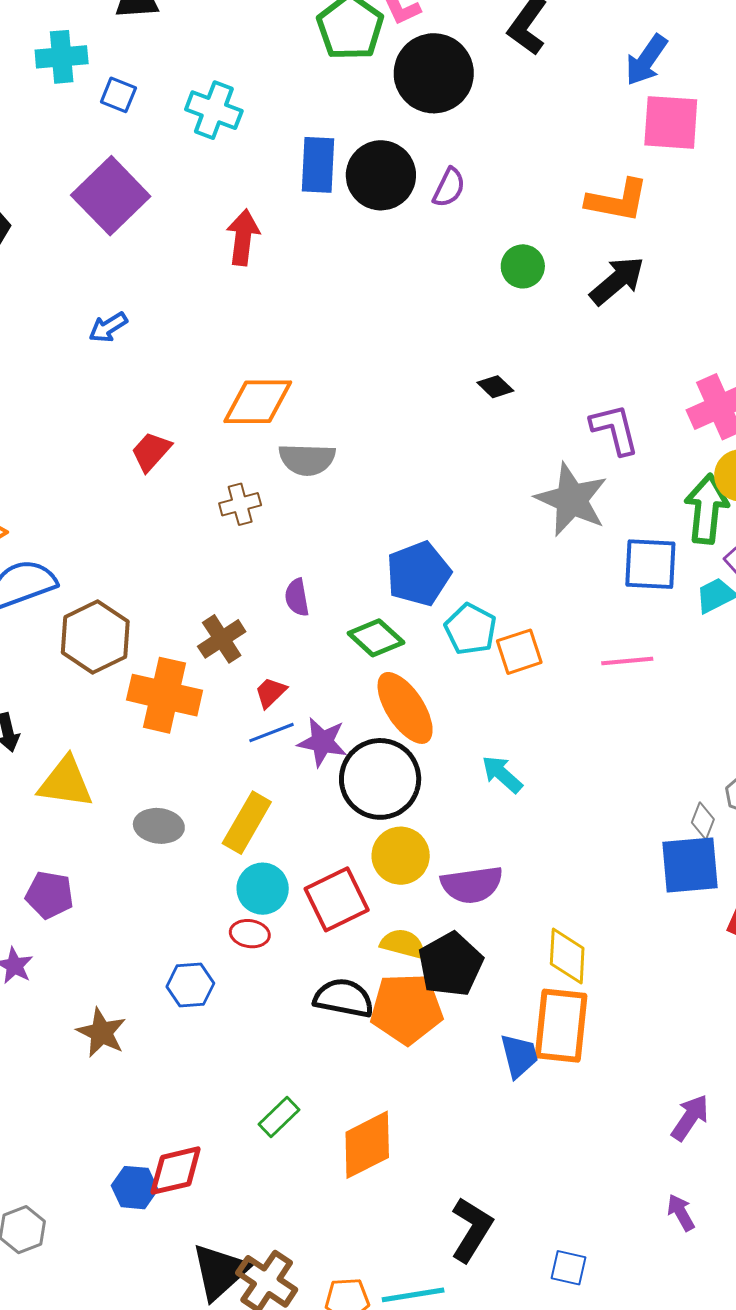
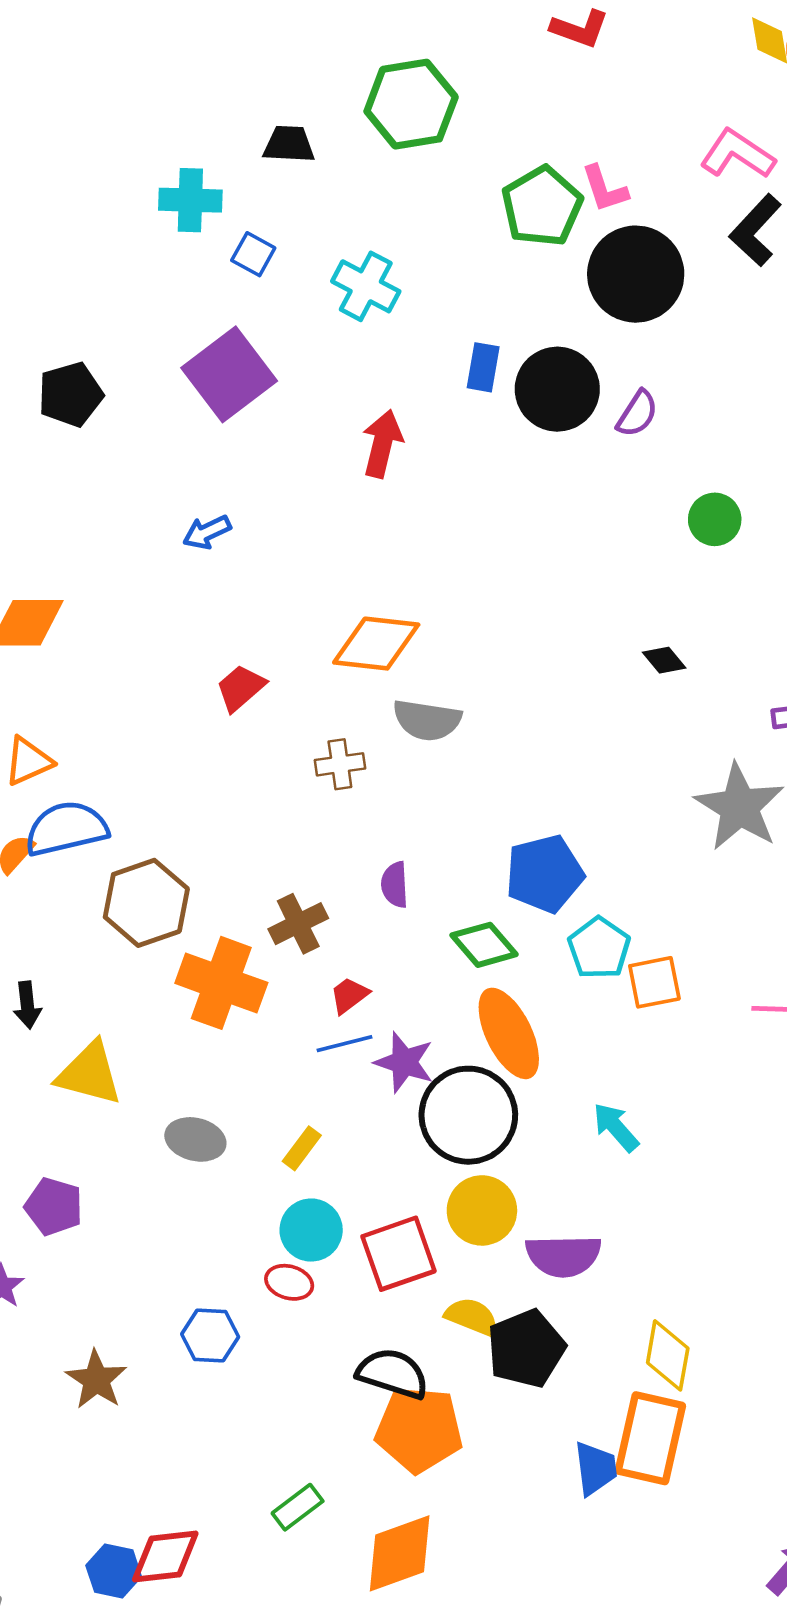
blue rectangle: (318, 165) -> (483, 367), size x0.7
yellow rectangle: (247, 823) -> (302, 1148), size x0.6
orange pentagon: (407, 1009) -> (419, 1429), moved

